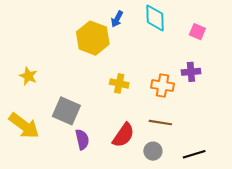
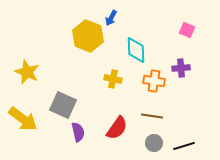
cyan diamond: (155, 18) -> (136, 50), moved
yellow star: (28, 76) -> (27, 72), size x1.4
gray circle: (153, 151) -> (154, 143), moved

